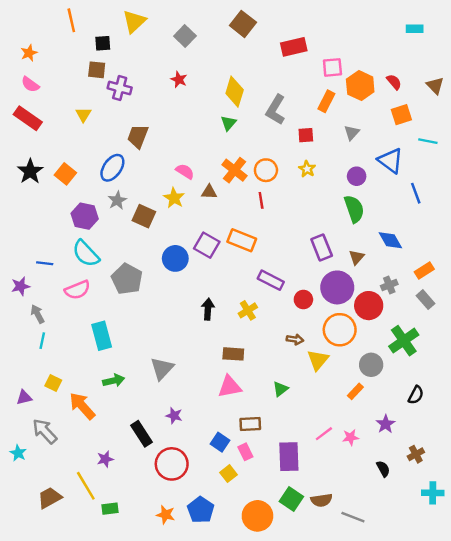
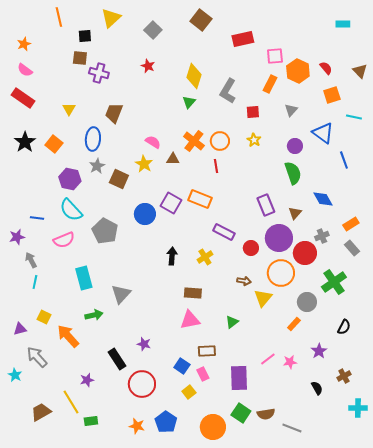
yellow triangle: (83, 115) -> (69, 109), moved
blue ellipse: (112, 168) -> (93, 139), turned -30
gray triangle: (162, 368) -> (121, 294), moved

